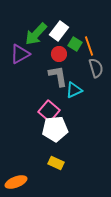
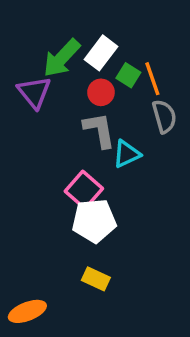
purple triangle: (20, 54) -> (34, 92), turned -40

